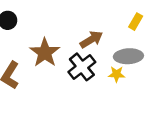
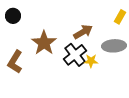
yellow star: (117, 74) -> (91, 61), moved

